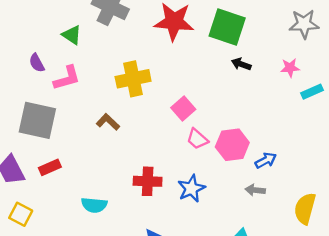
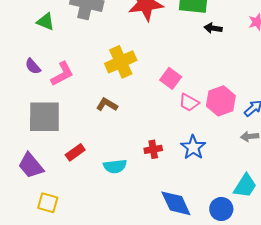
green triangle: (72, 35) -> (46, 22), moved
red rectangle: (50, 167) -> (75, 152), moved
red cross: (148, 181) -> (153, 149), size x0.7
cyan semicircle: (94, 205) -> (115, 166), moved

